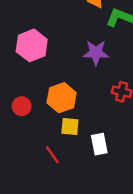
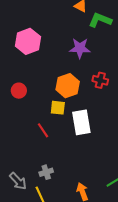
orange hexagon: (62, 98) -> (68, 86), moved
white rectangle: (99, 144) -> (81, 122), size x1.4

